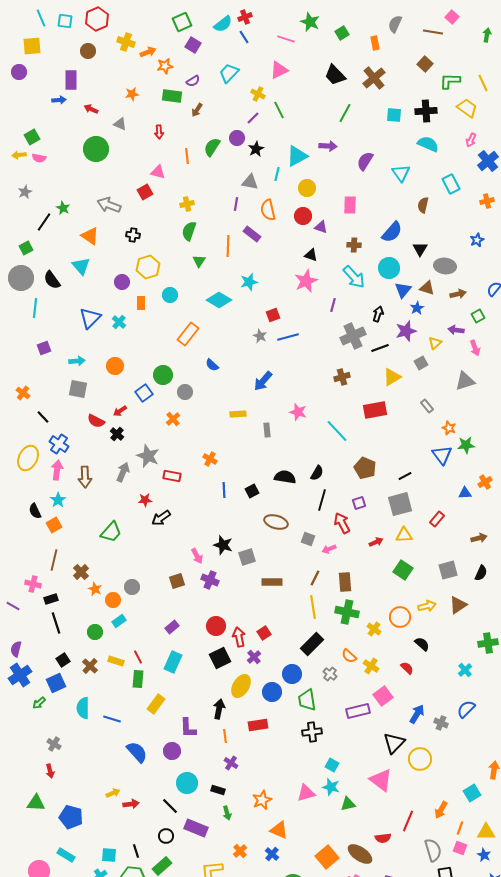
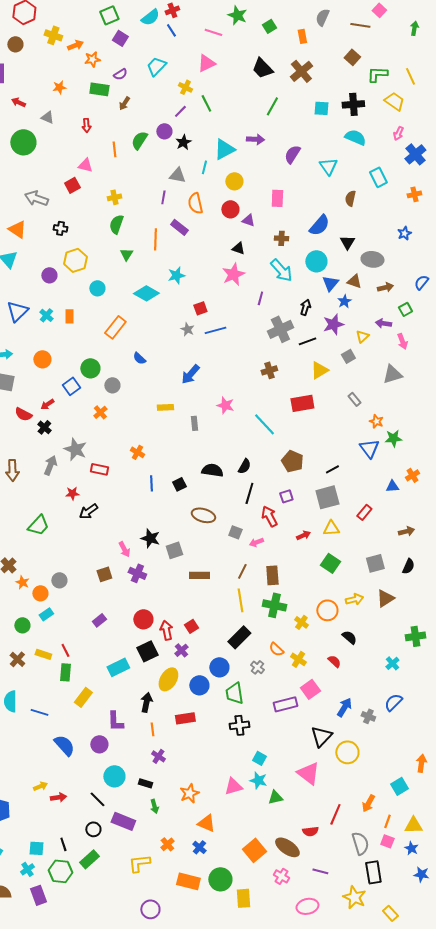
orange rectangle: (141, 303) -> (69, 316), moved
cyan rectangle: (173, 662) -> (118, 667), moved, turned 40

